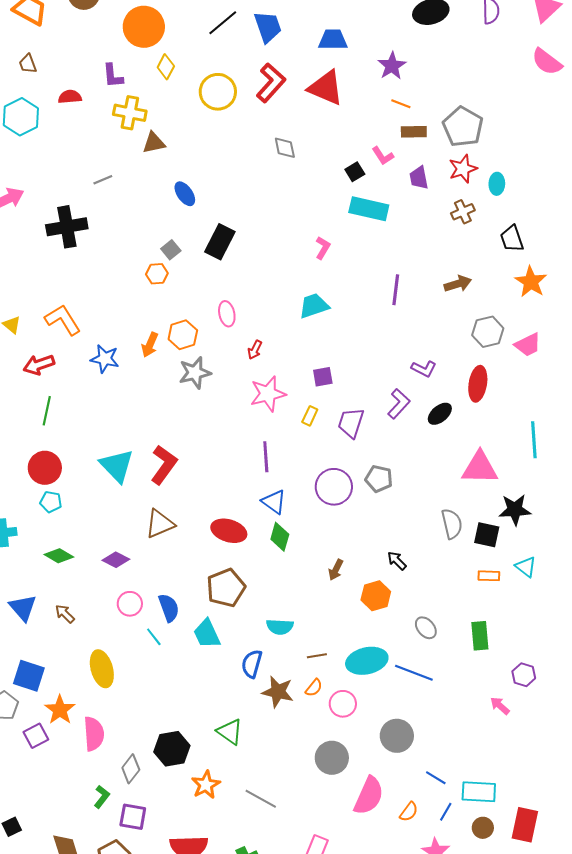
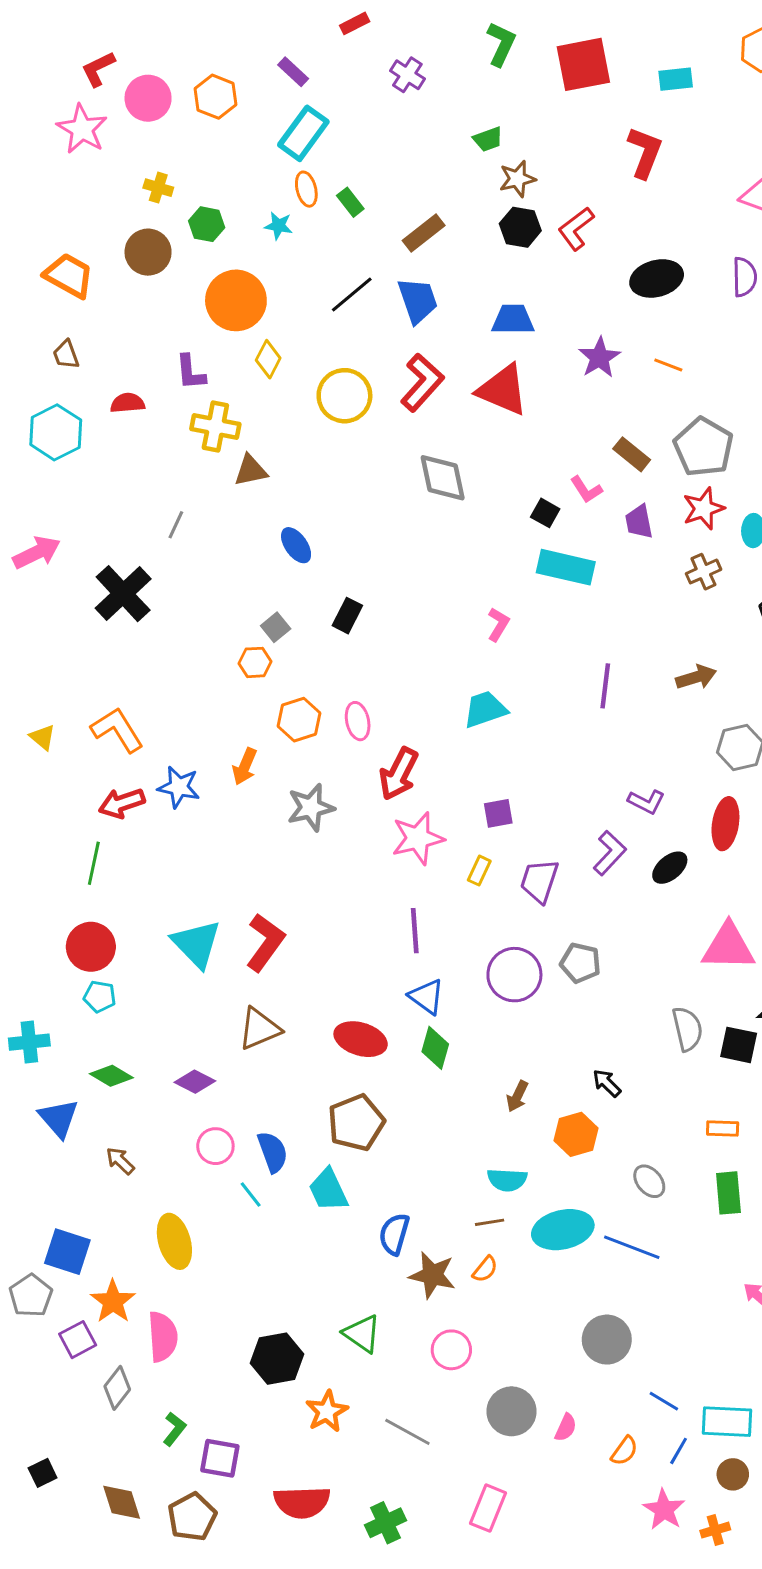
orange line: (401, 104) -> (668, 365), moved
brown rectangle: (414, 132) -> (632, 454), turned 40
gray diamond: (285, 148) -> (443, 478), size x1.5
black square: (355, 172) -> (545, 513), turned -30
gray line: (103, 180) -> (176, 525), turned -42
black cross: (67, 227) -> (123, 594), turned -33
black rectangle: (220, 242) -> (347, 616), size x0.7
orange hexagon: (183, 335) -> (299, 720), moved
red arrow: (255, 350) -> (399, 774), size x1.8
red arrow: (39, 365) -> (122, 803), moved
orange rectangle: (489, 576) -> (723, 1129), moved
blue triangle: (23, 608) -> (59, 1118), moved
cyan semicircle: (280, 627) -> (507, 1180), moved
pink circle: (343, 704) -> (451, 1350), moved
gray circle: (332, 758) -> (511, 1411), moved
gray diamond: (131, 769) -> (117, 1388), moved
pink semicircle: (369, 796) -> (566, 1427), size x0.5

